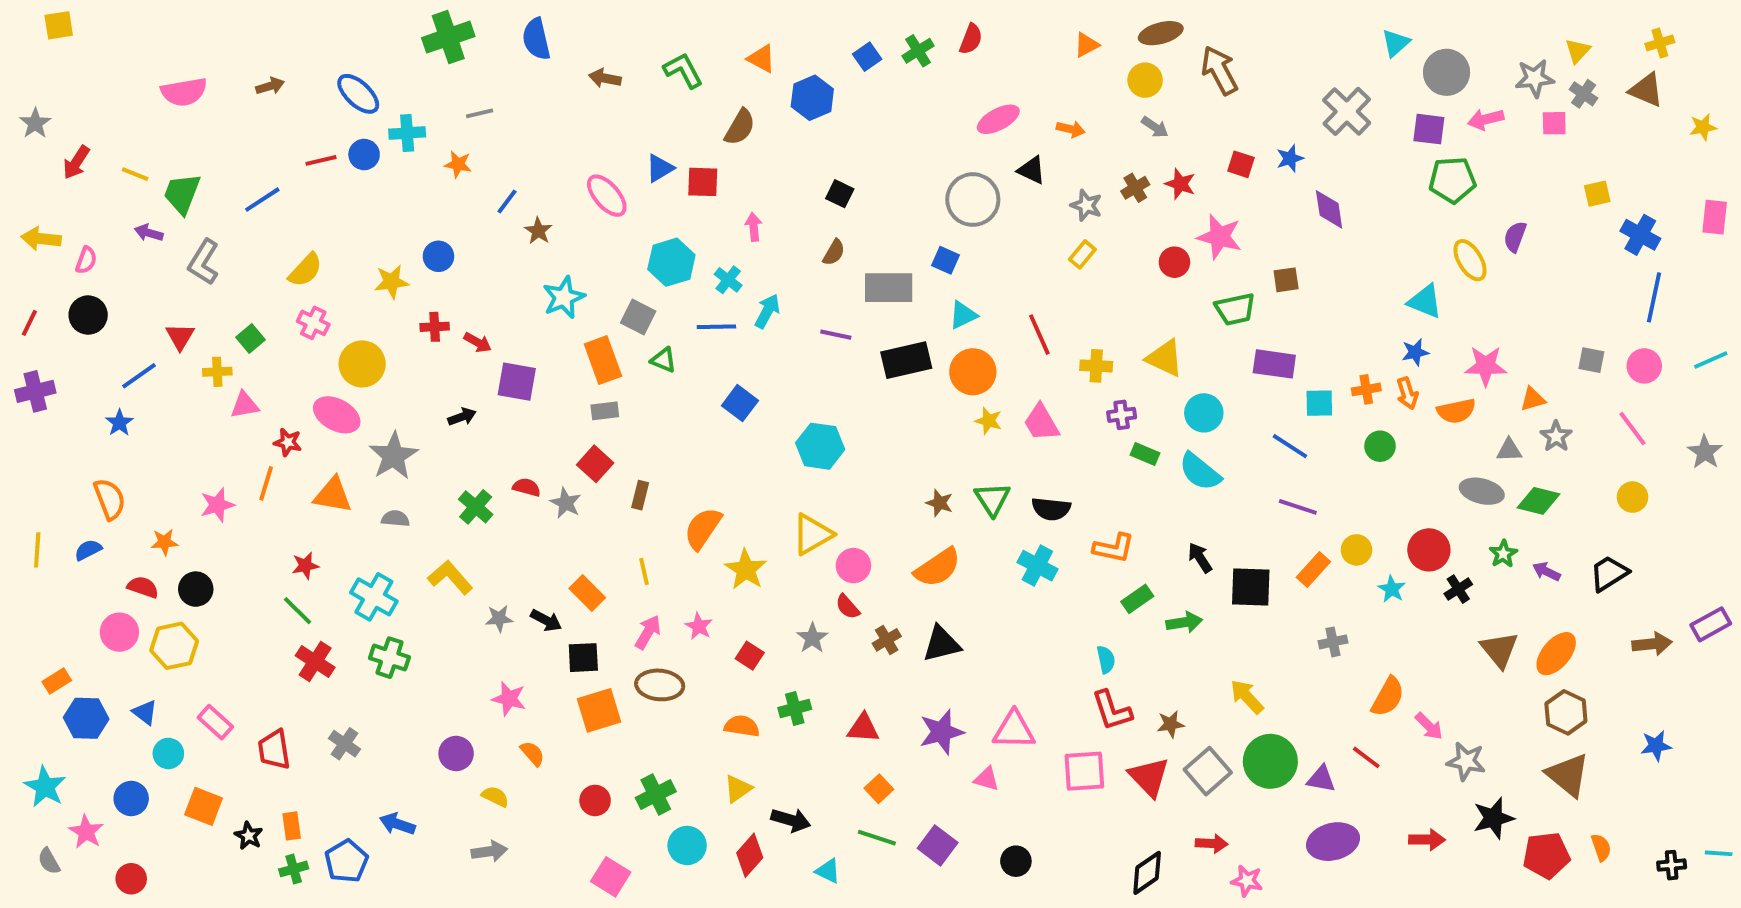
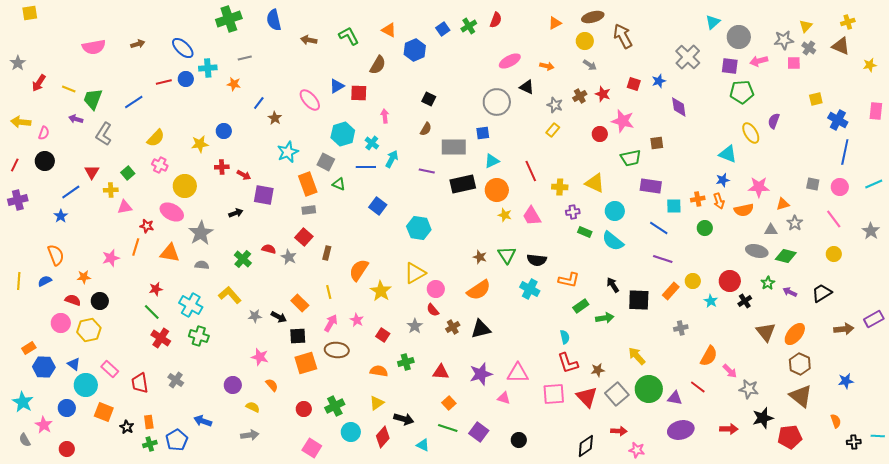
blue square: (945, 260) -> (483, 133), turned -32
cyan circle: (168, 753) -> (86, 385), size x1.5
orange semicircle: (1601, 847) -> (836, 421), moved

